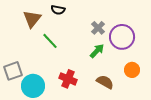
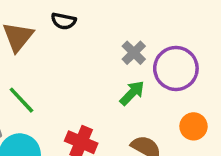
green line: (50, 41) -> (21, 100), moved

